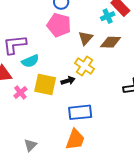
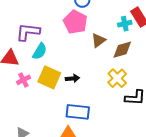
brown diamond: (111, 42) -> (122, 50), turned -30
cyan semicircle: (30, 61) -> (40, 51), turned -48
yellow cross: (84, 66) -> (117, 78), moved

